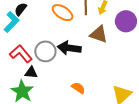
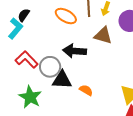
gray circle: (45, 51) -> (50, 67), moved
black triangle: (31, 73) -> (62, 80), moved, size x1.5

